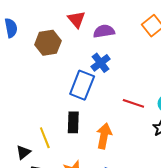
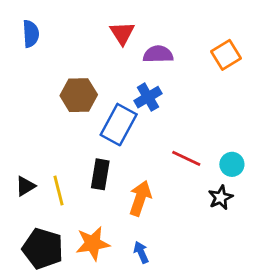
brown hexagon: (48, 43) -> (79, 95), moved
black triangle: (23, 152) -> (25, 186), moved

